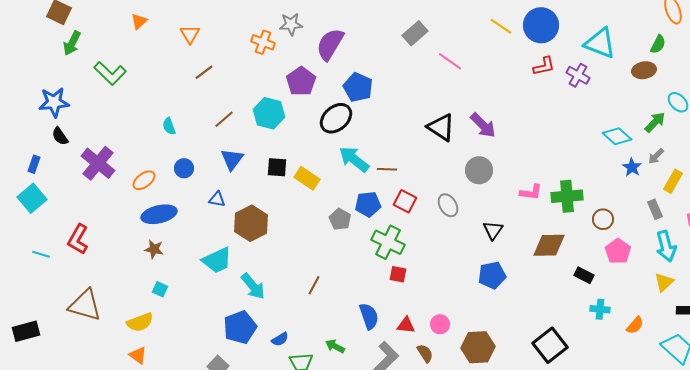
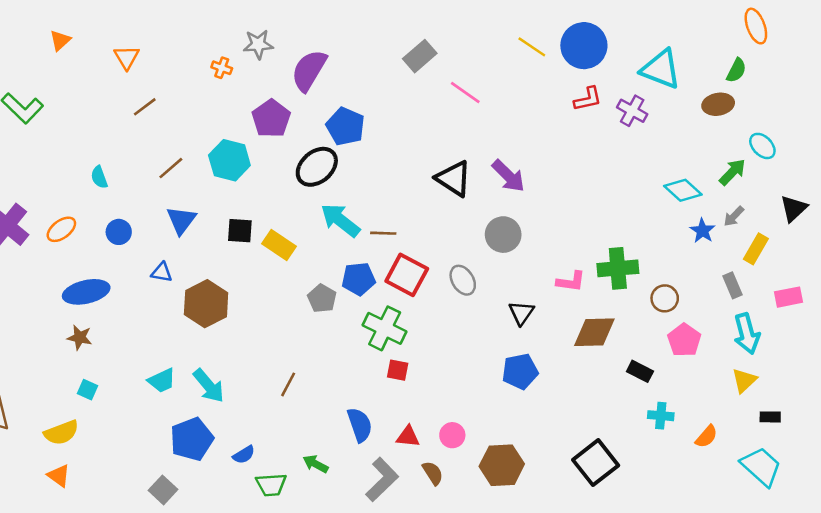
orange cross: (263, 42) -> (222, 68), size x0.7
orange ellipse: (144, 180) -> (61, 229), moved
pink L-shape: (531, 192) -> (571, 281), moved
red square: (405, 201) -> (407, 275), size x1.4
cyan trapezoid: (217, 260) -> (162, 380), moved, size x0.7

